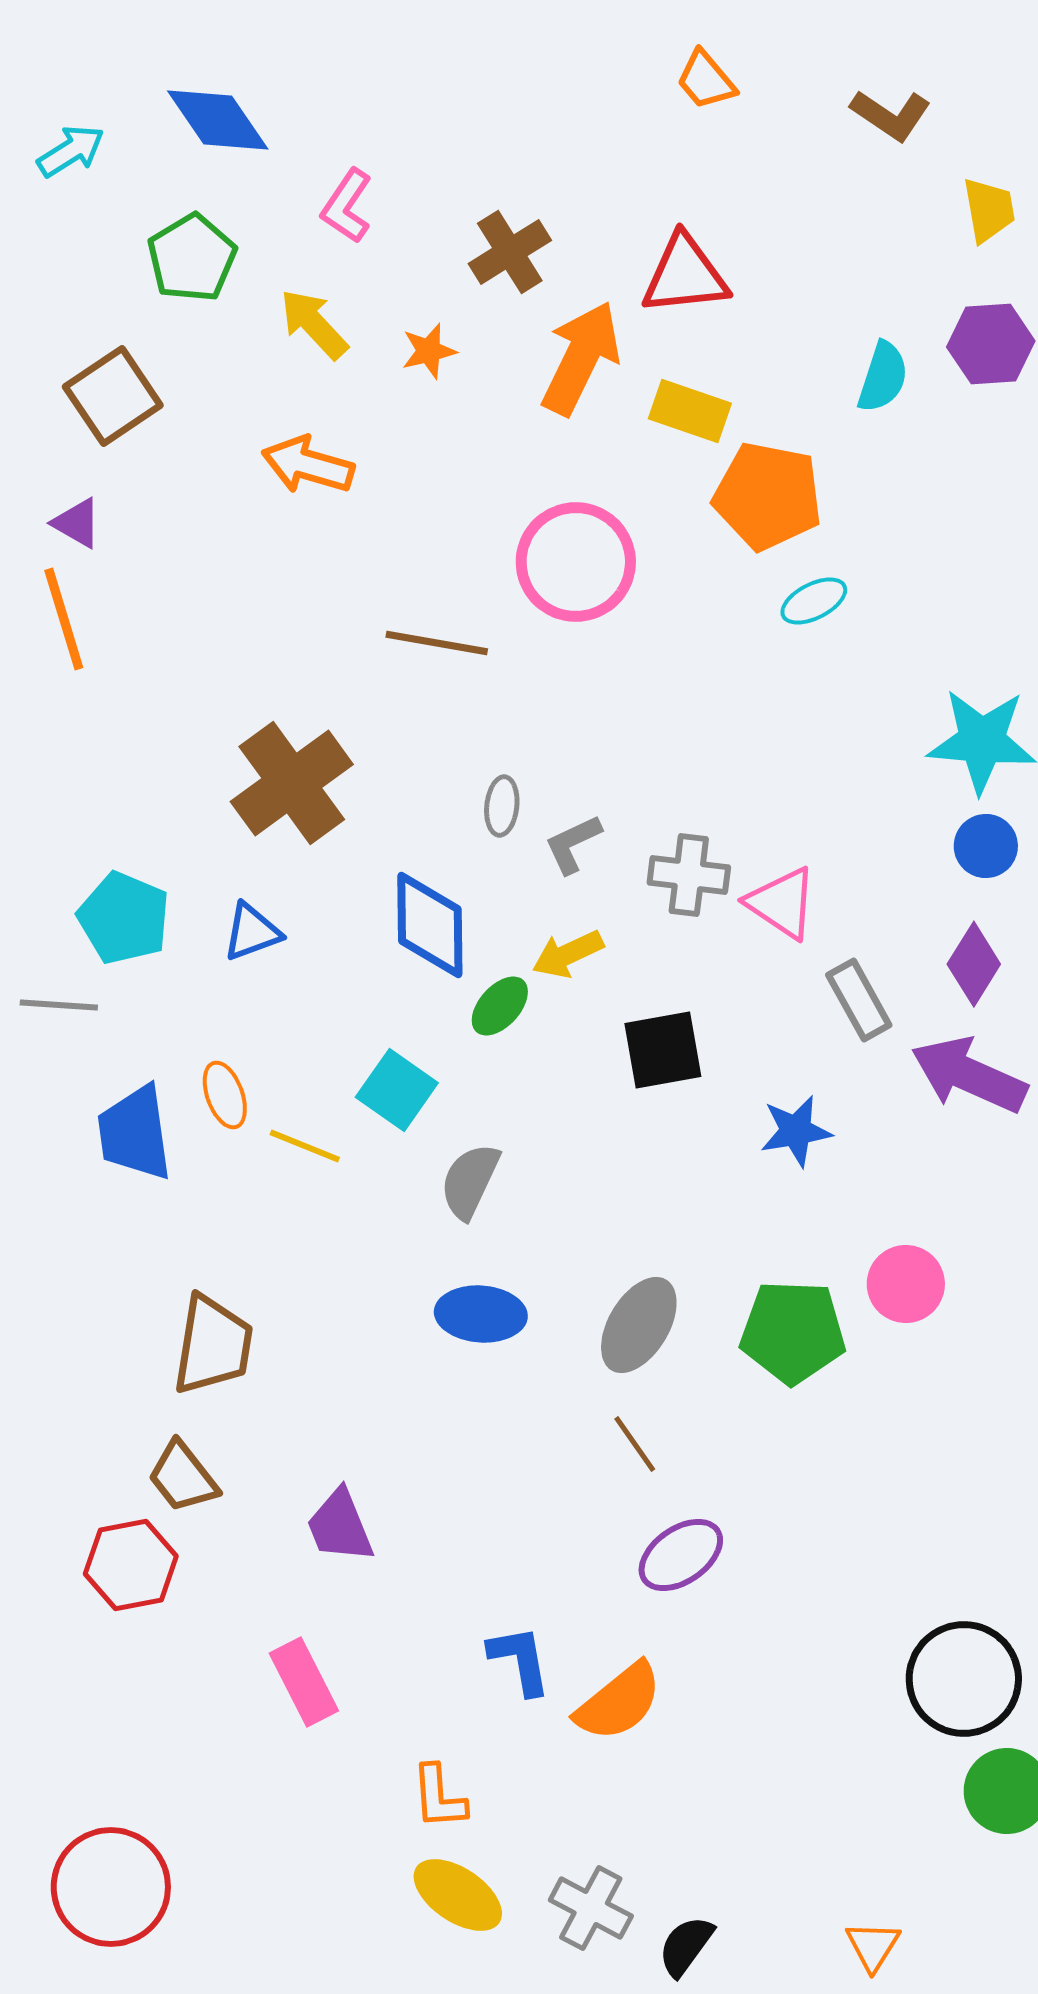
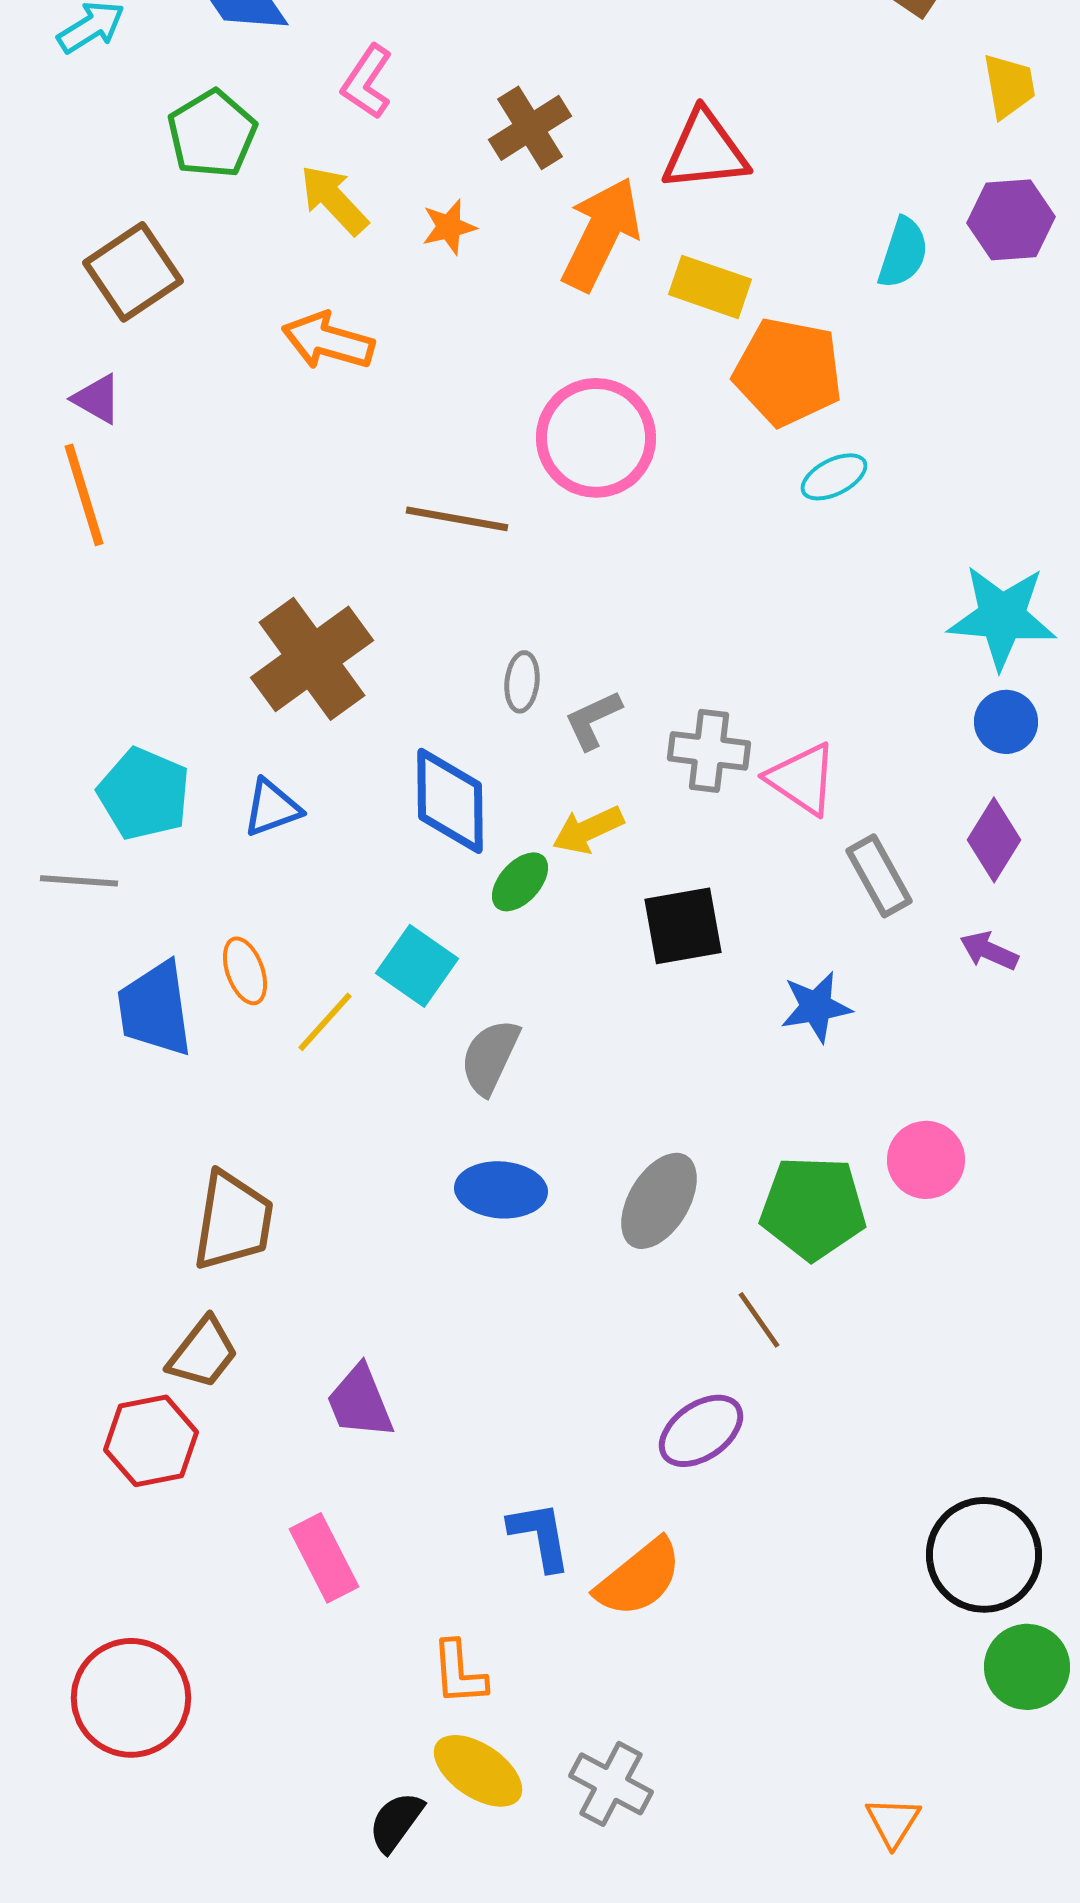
purple arrow: (969, 1075) -> (989, 951), size x0.5
yellow line: (305, 1146) -> (325, 1022), turned -70
brown line: (635, 1444) -> (759, 1320), moved
brown trapezoid: (183, 1477) -> (203, 1353), turned -104
red circle: (111, 1887) -> (131, 1698), moved
black semicircle: (686, 1946) -> (396, 1822), moved

